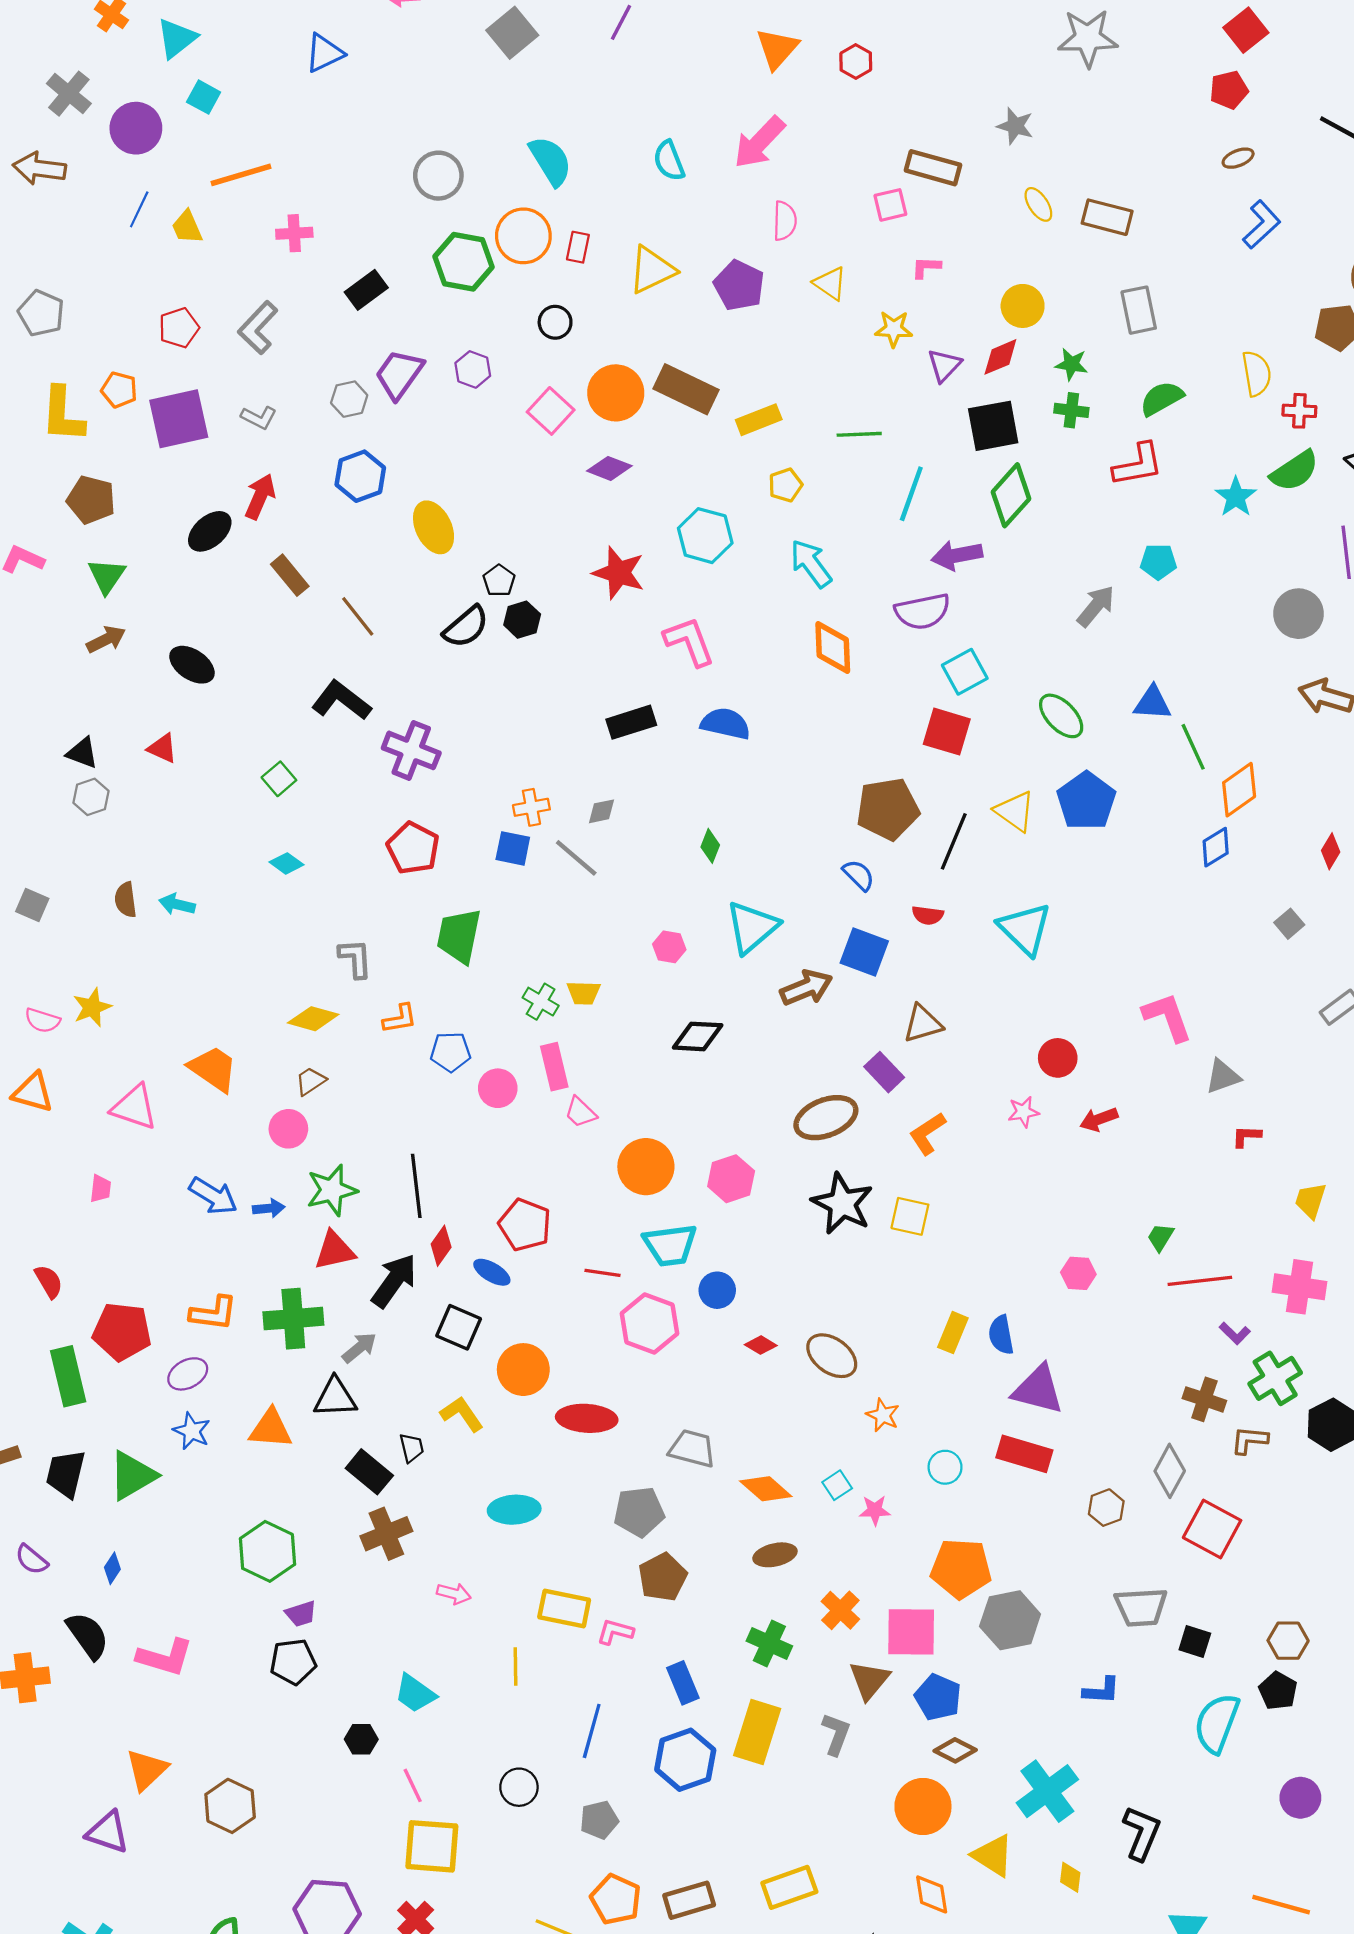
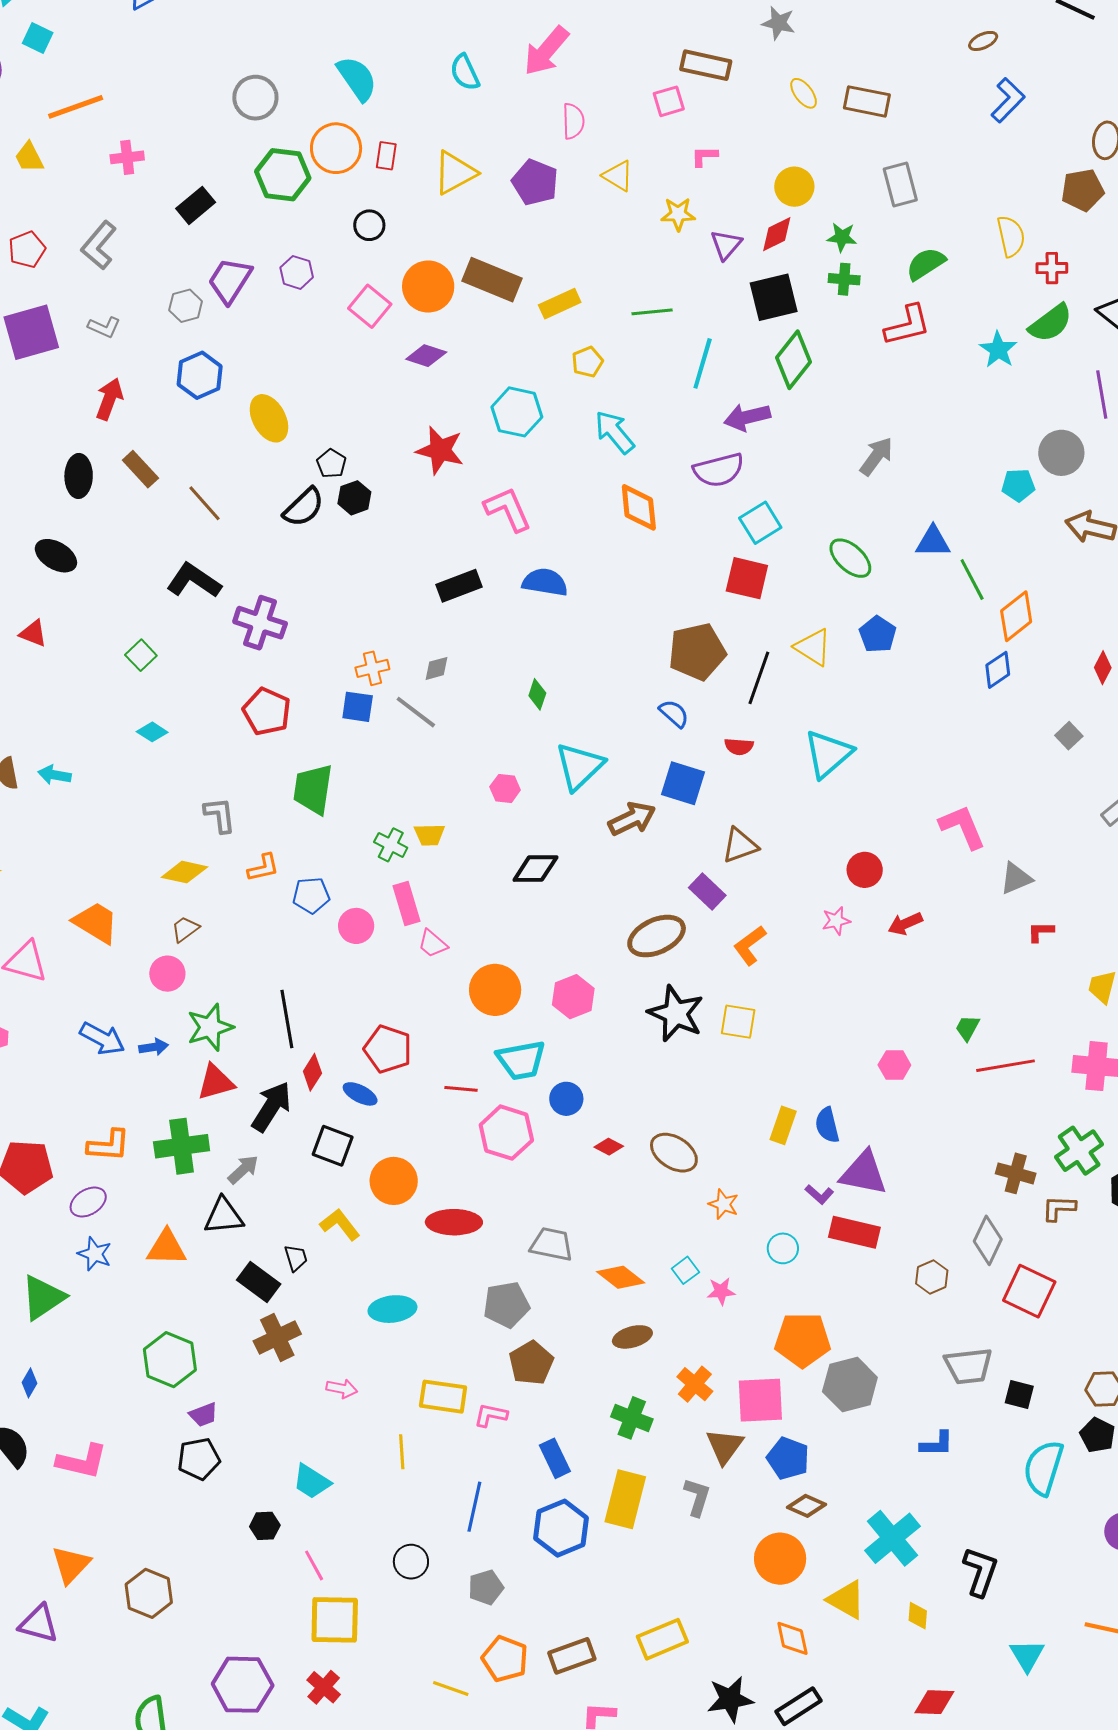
black ellipse: (210, 531) -> (79, 476), moved, turned -45
cyan pentagon: (1158, 562) -> (1018, 485), moved
blue pentagon: (1086, 801) -> (878, 634), size x0.7
cyan triangle: (1025, 929) -> (828, 754), turned 38
purple L-shape: (1235, 1333) -> (819, 1194), moved

